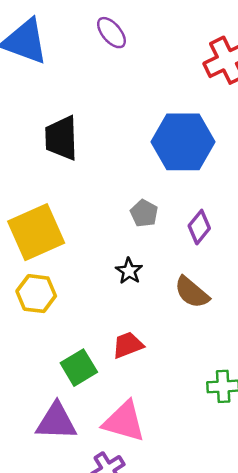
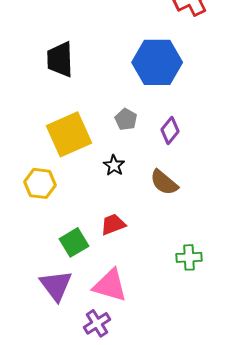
yellow square: (36, 232) -> (69, 134), moved
purple triangle: (56, 422) -> (56, 285), turned 51

